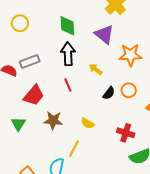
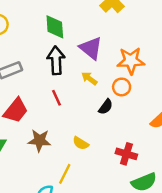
purple triangle: (104, 34) -> (91, 48), moved
orange circle: (129, 90) -> (122, 87), moved

